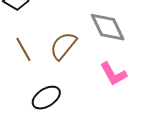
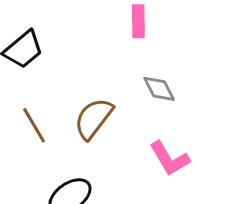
gray diamond: (108, 27) -> (159, 89), size x0.6

